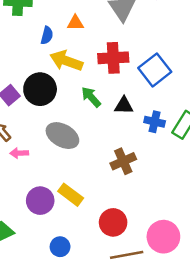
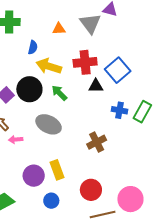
orange triangle: (75, 23) -> (59, 29), moved
green arrow: (91, 97) -> (59, 93), moved
black triangle: (124, 106) -> (96, 86), moved
yellow rectangle: (71, 195) -> (57, 170), turned 36
blue circle: (60, 247) -> (51, 201), moved

